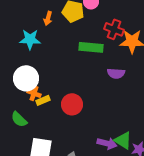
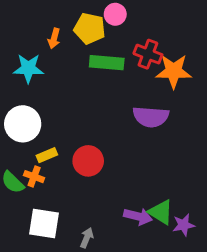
green rectangle: (91, 47) -> (107, 63), moved
purple semicircle: (116, 73) -> (151, 117), size x1.4
orange cross: (34, 93) -> (34, 177), moved

